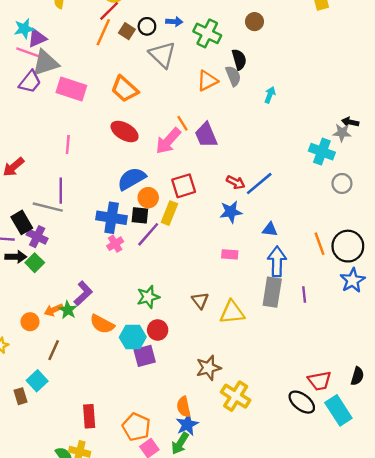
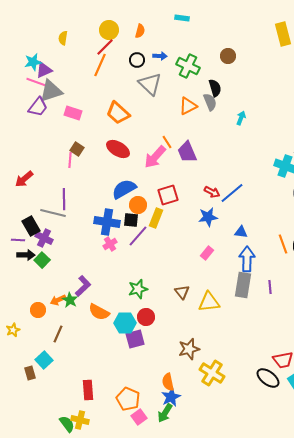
brown square: (127, 31) -> (77, 149), moved
pink rectangle: (71, 89) -> (73, 113), size x0.7
pink rectangle: (230, 254) -> (207, 253), turned -56

